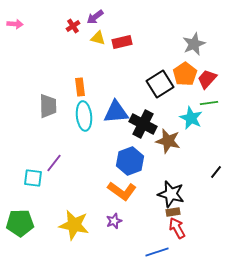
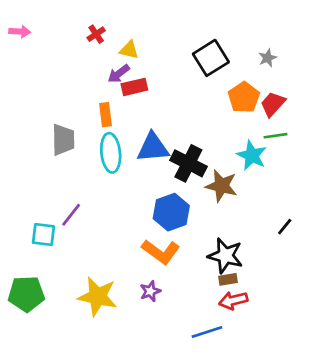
purple arrow: (95, 17) -> (119, 74), moved
red rectangle: (122, 42) -> (134, 87), moved
gray star: (194, 44) -> (268, 58), moved, size x0.6
black square: (160, 84) -> (211, 58), moved
red arrow: (177, 228) -> (233, 300), turned -75

